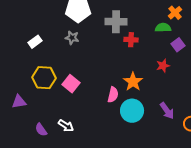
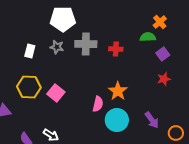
gray cross: (116, 22) -> (86, 44), moved
white rectangle: (35, 42) -> (30, 51), moved, turned -40
red star: (163, 66) -> (164, 79), moved

